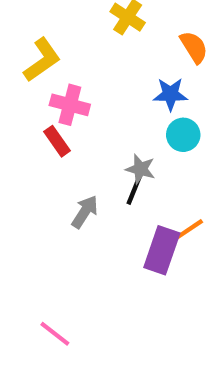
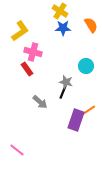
blue star: (170, 94) -> (63, 28), moved
gray arrow: (85, 212) -> (40, 102), turned 98
pink line: (55, 334) -> (17, 150), moved

